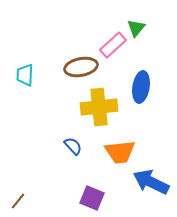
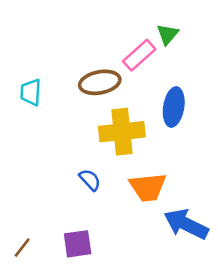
purple square: (92, 198) -> (78, 244), moved, turned -30

